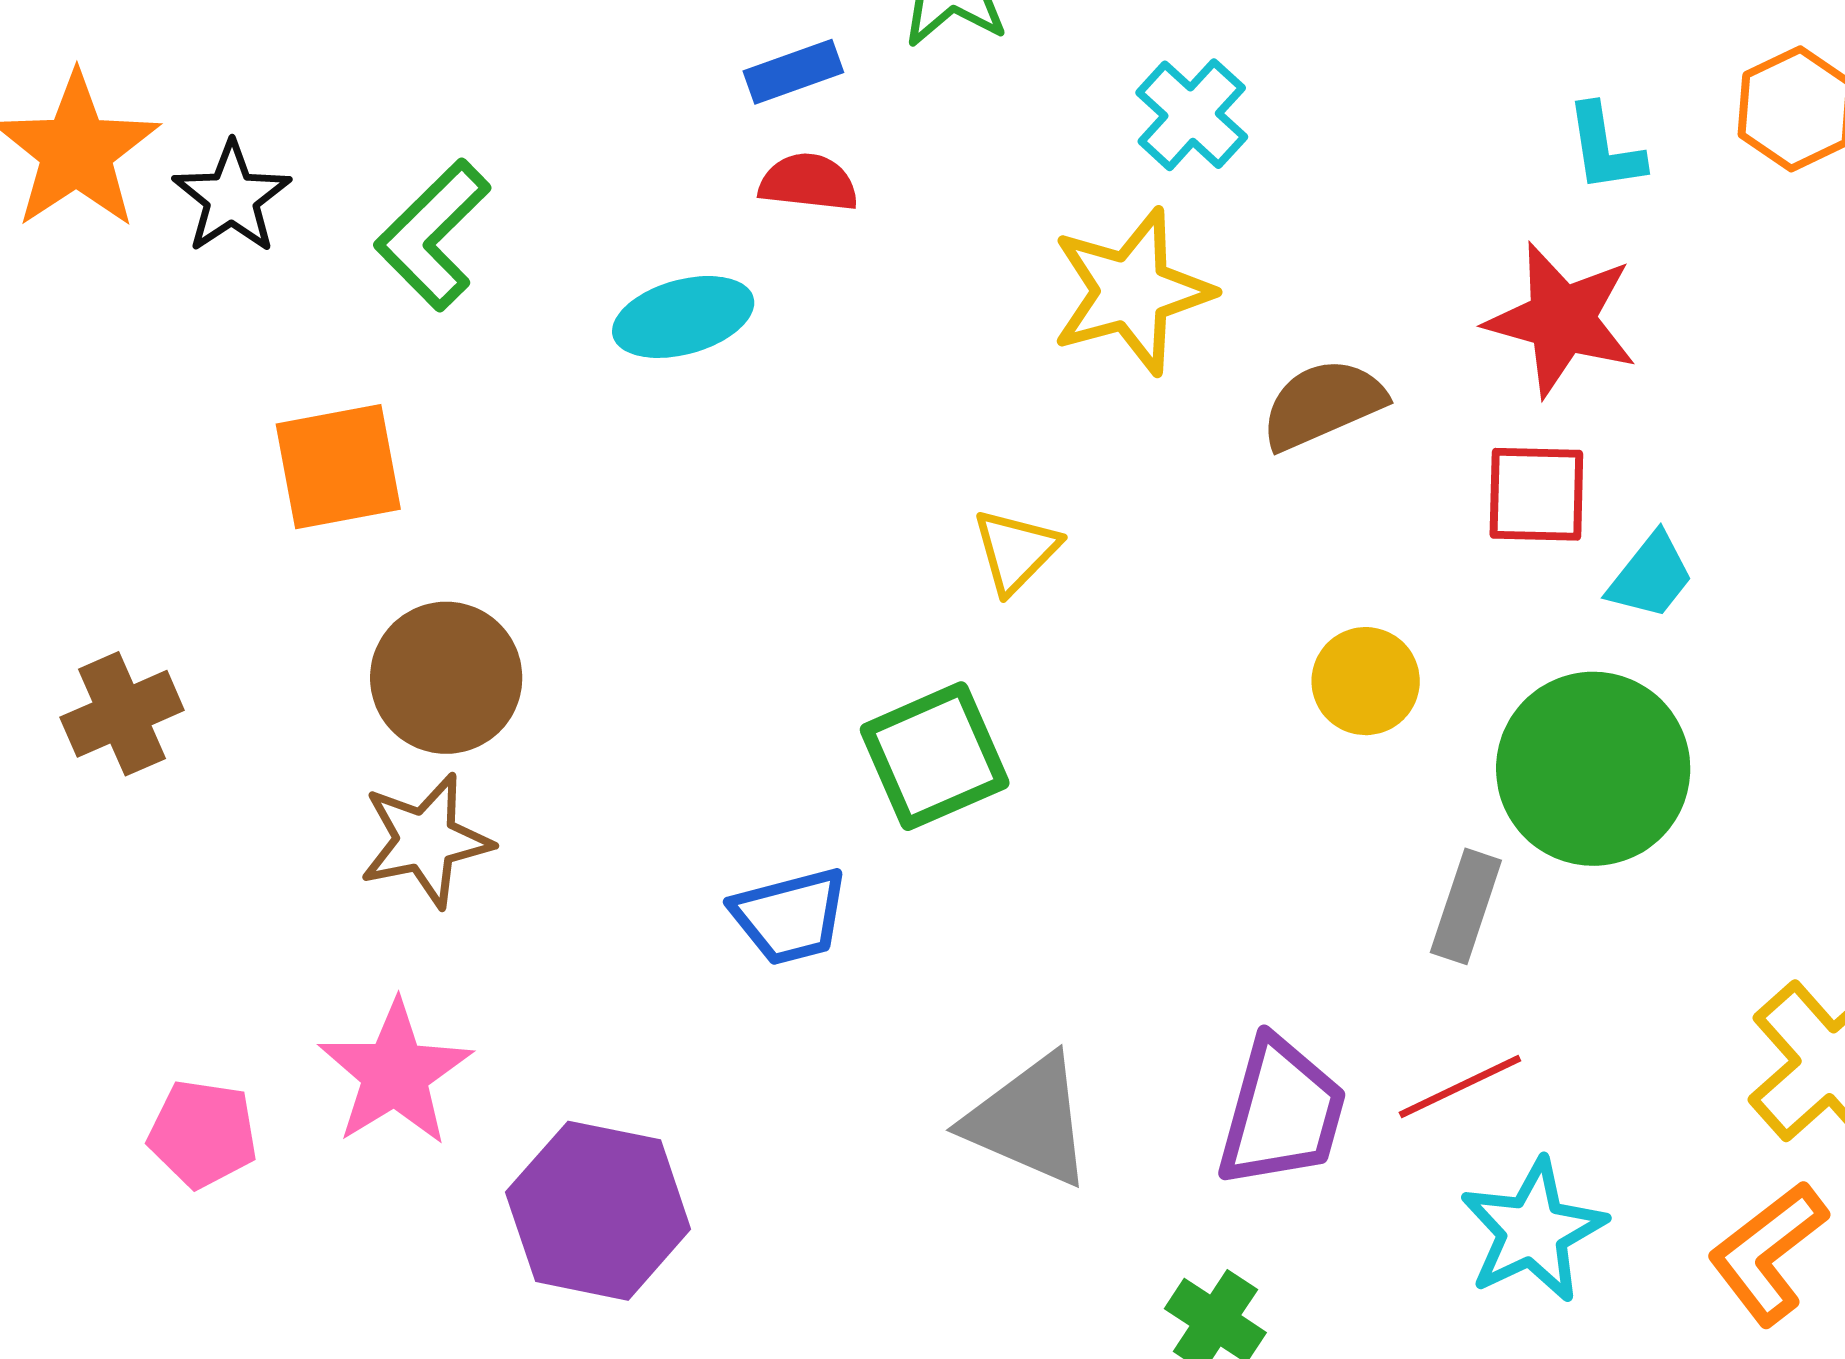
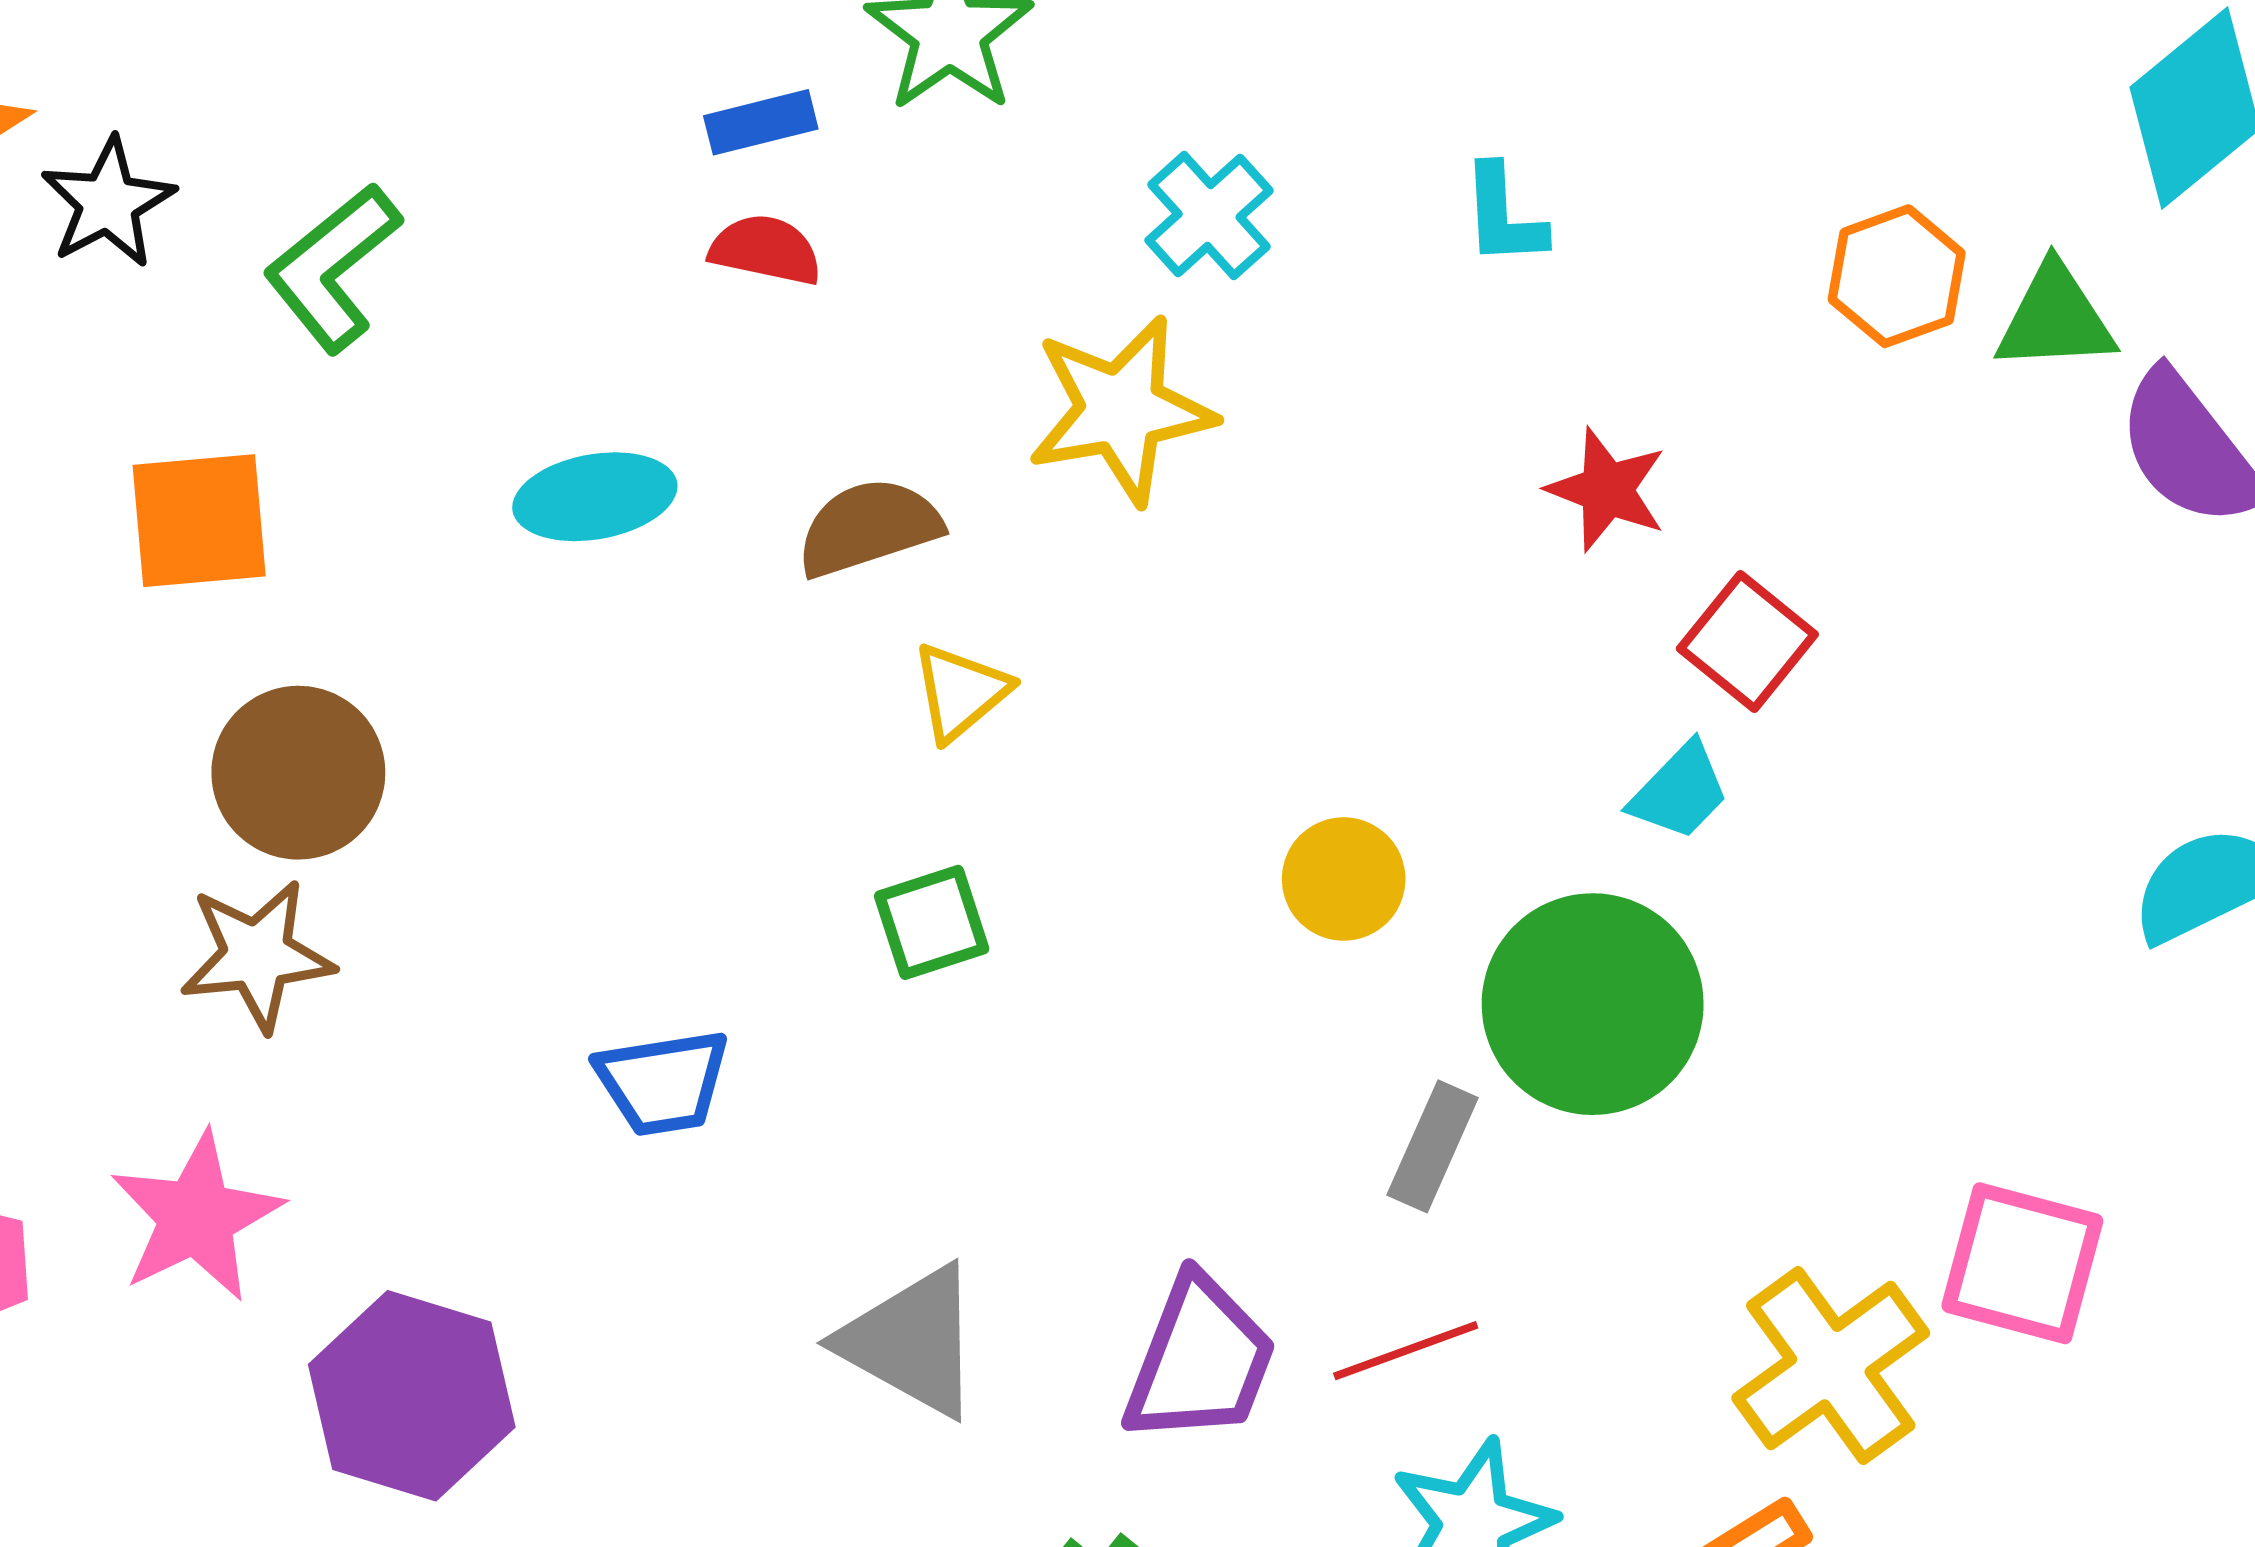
cyan L-shape: (1605, 148) -> (1503, 215), moved
cyan ellipse: (683, 317) -> (595, 497), moved
red star: (1562, 319) -> (1607, 490), size x0.7
brown semicircle: (1323, 404) -> (869, 527), moved
red square: (1536, 494) -> (1747, 641), moved, turned 32
green square: (935, 756) -> (932, 922), moved, size x0.7

